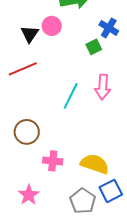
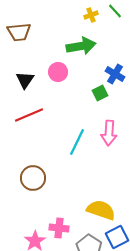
black triangle: (30, 34) -> (25, 80), moved
pink cross: (53, 161) -> (59, 228), moved

